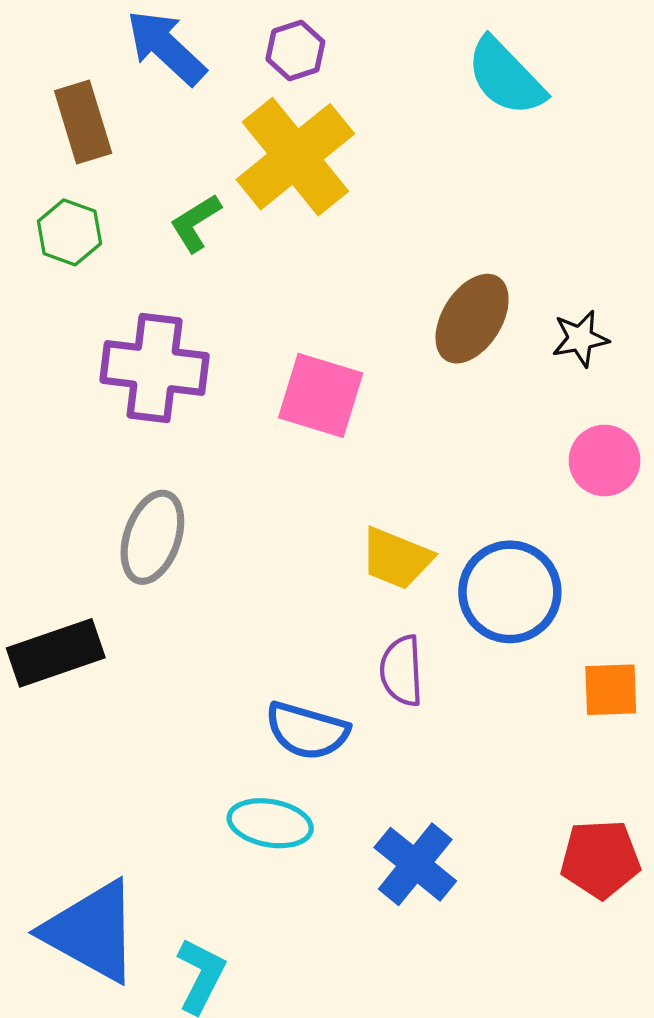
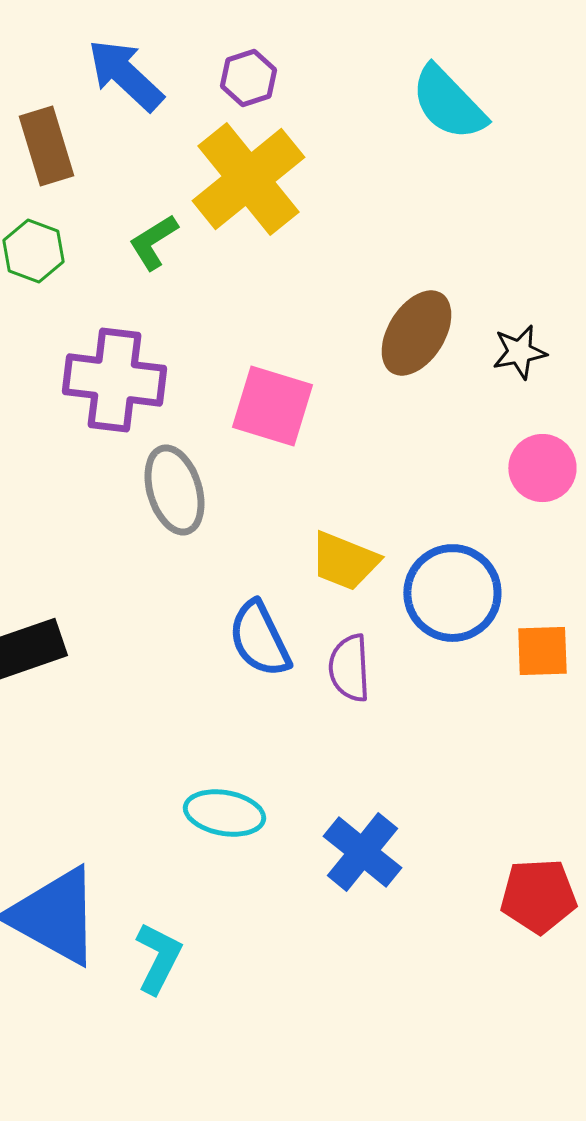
gray ellipse: (152, 537) -> (174, 490), moved, turned -36
orange square: (611, 690) -> (542, 651), moved
blue semicircle: (307, 731) -> (259, 639), moved, turned 48
red pentagon: (600, 859) -> (538, 896), moved

